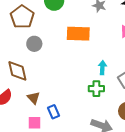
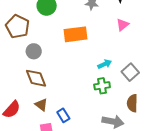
cyan arrow: (102, 68) -> (105, 64), turned 72
brown diamond: (17, 71) -> (36, 78), moved

